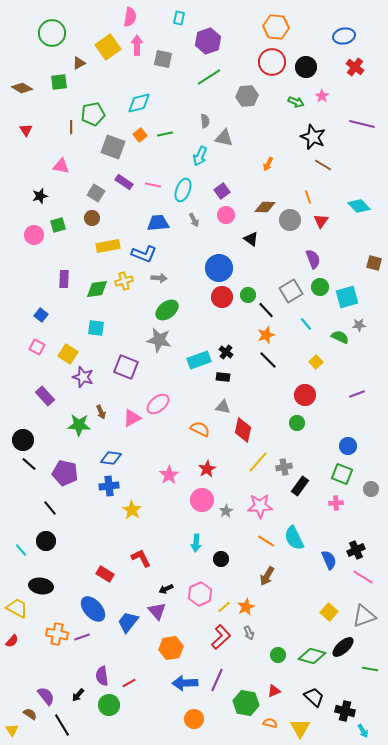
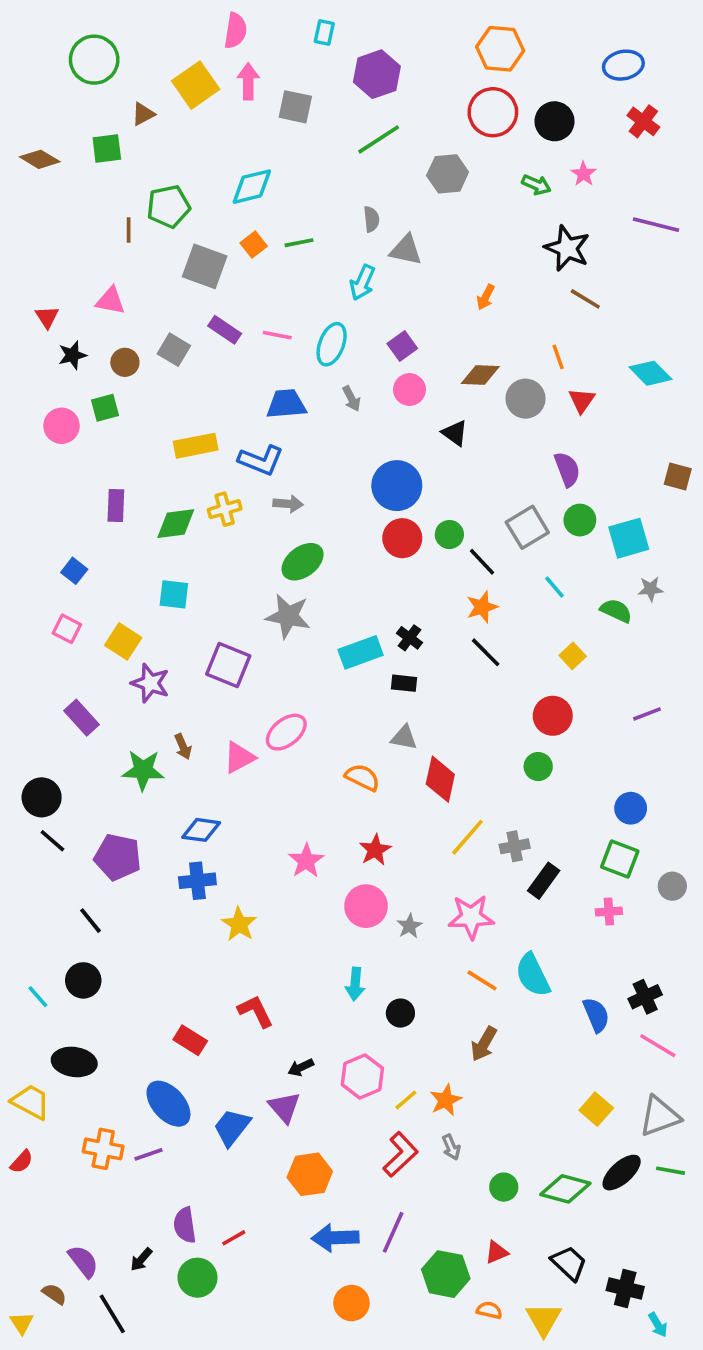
red triangle: (26, 130) -> (47, 317), moved
brown circle: (92, 218) -> (125, 362), moved
green line: (370, 669) -> (670, 1171), moved

